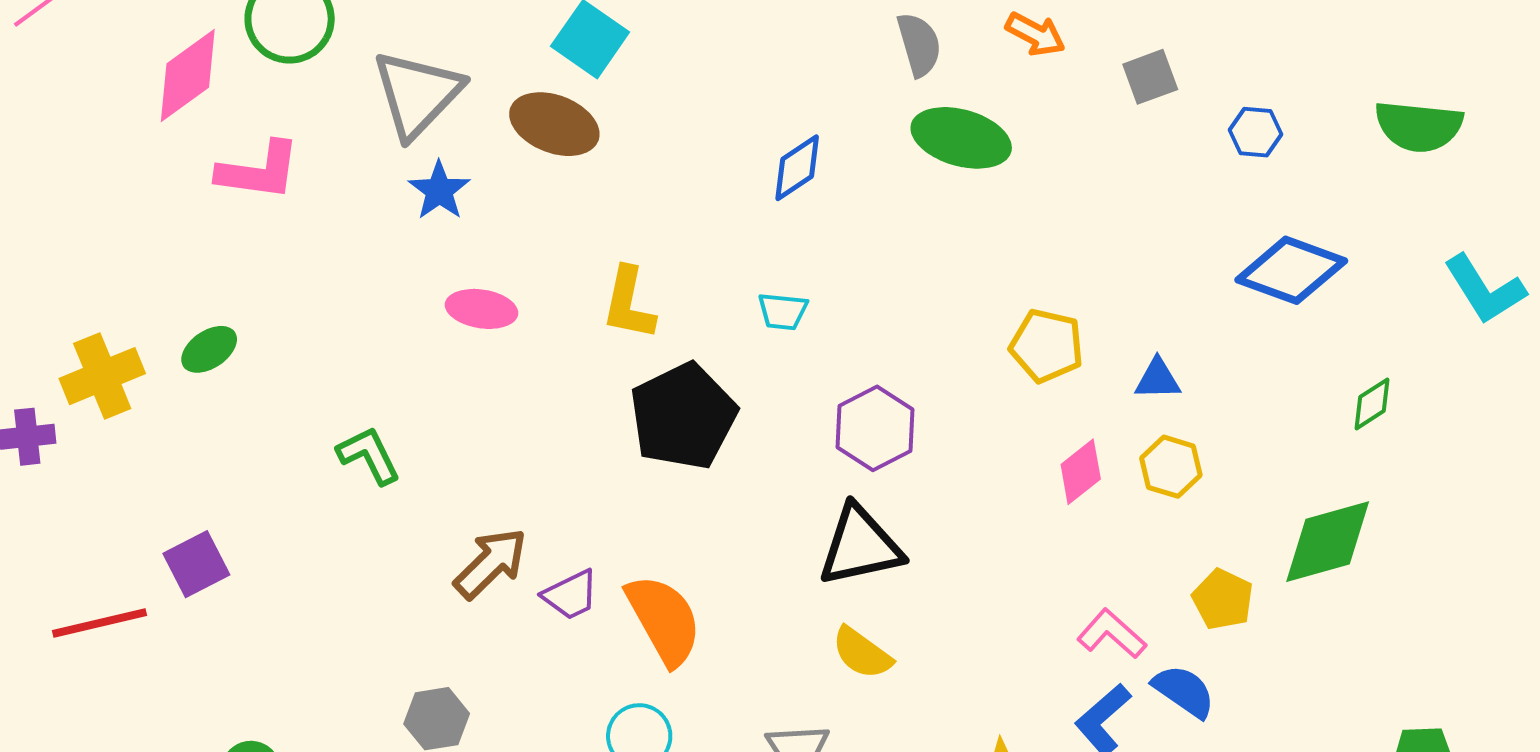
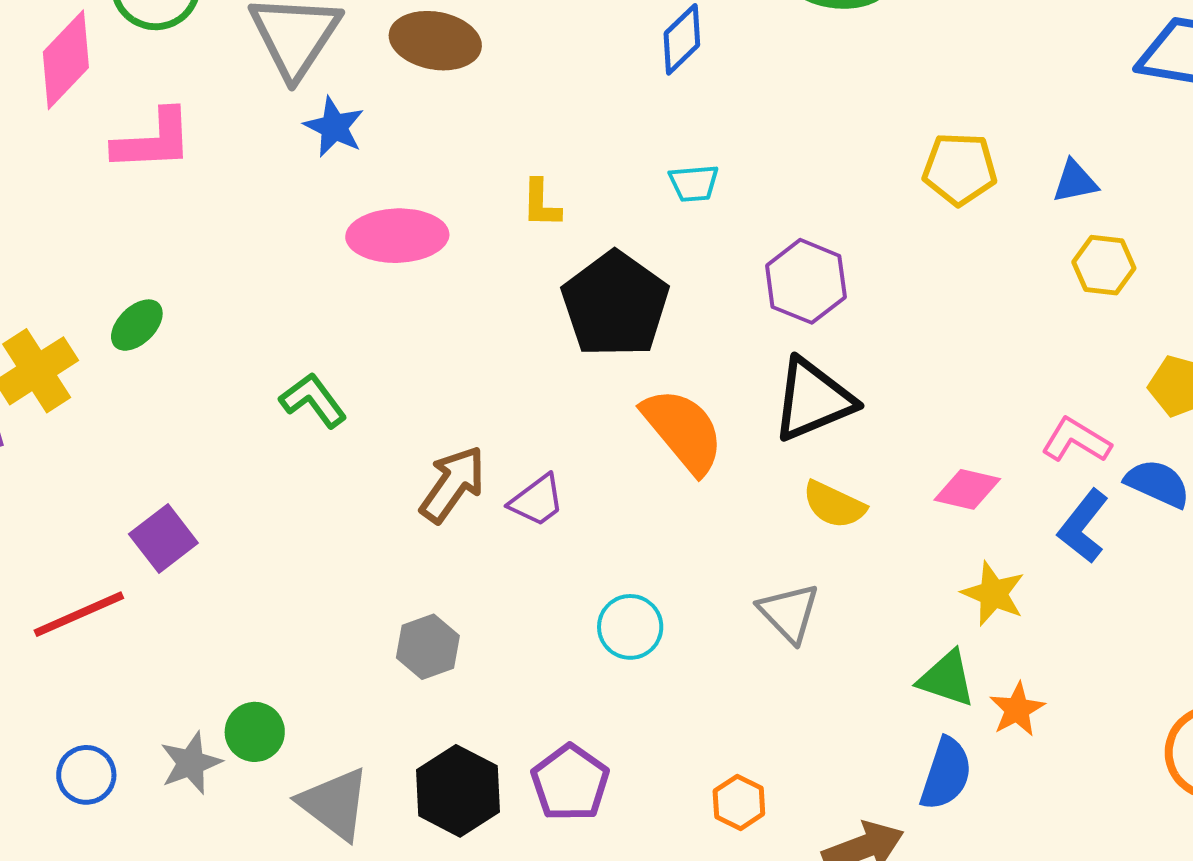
yellow L-shape: (629, 304) -> (541, 204), size x0.7
pink ellipse: (482, 309) -> (397, 236), size x1.4
pink diamond: (1081, 472) -> (967, 489), moved, turned 62
orange semicircle: (664, 620) -> (683, 431), moved

